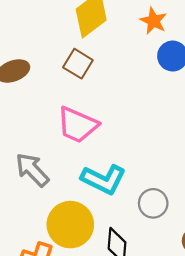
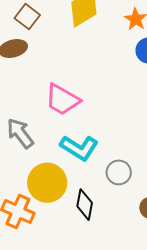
brown square: (78, 64) -> (27, 17), moved

